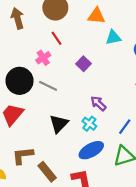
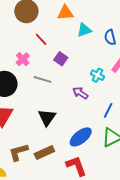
red line: (56, 38) -> (41, 39), moved
gray line: (48, 86) -> (42, 79), moved
cyan cross: (89, 124) -> (98, 75), moved
brown rectangle: (47, 172) -> (44, 152), moved, turned -66

